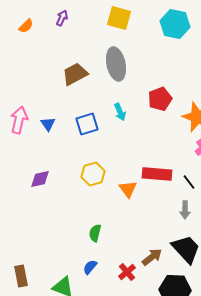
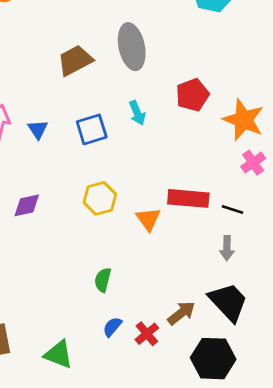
black line: (189, 182) -> (232, 209), turned -35
blue semicircle: (90, 267) -> (112, 327), moved

